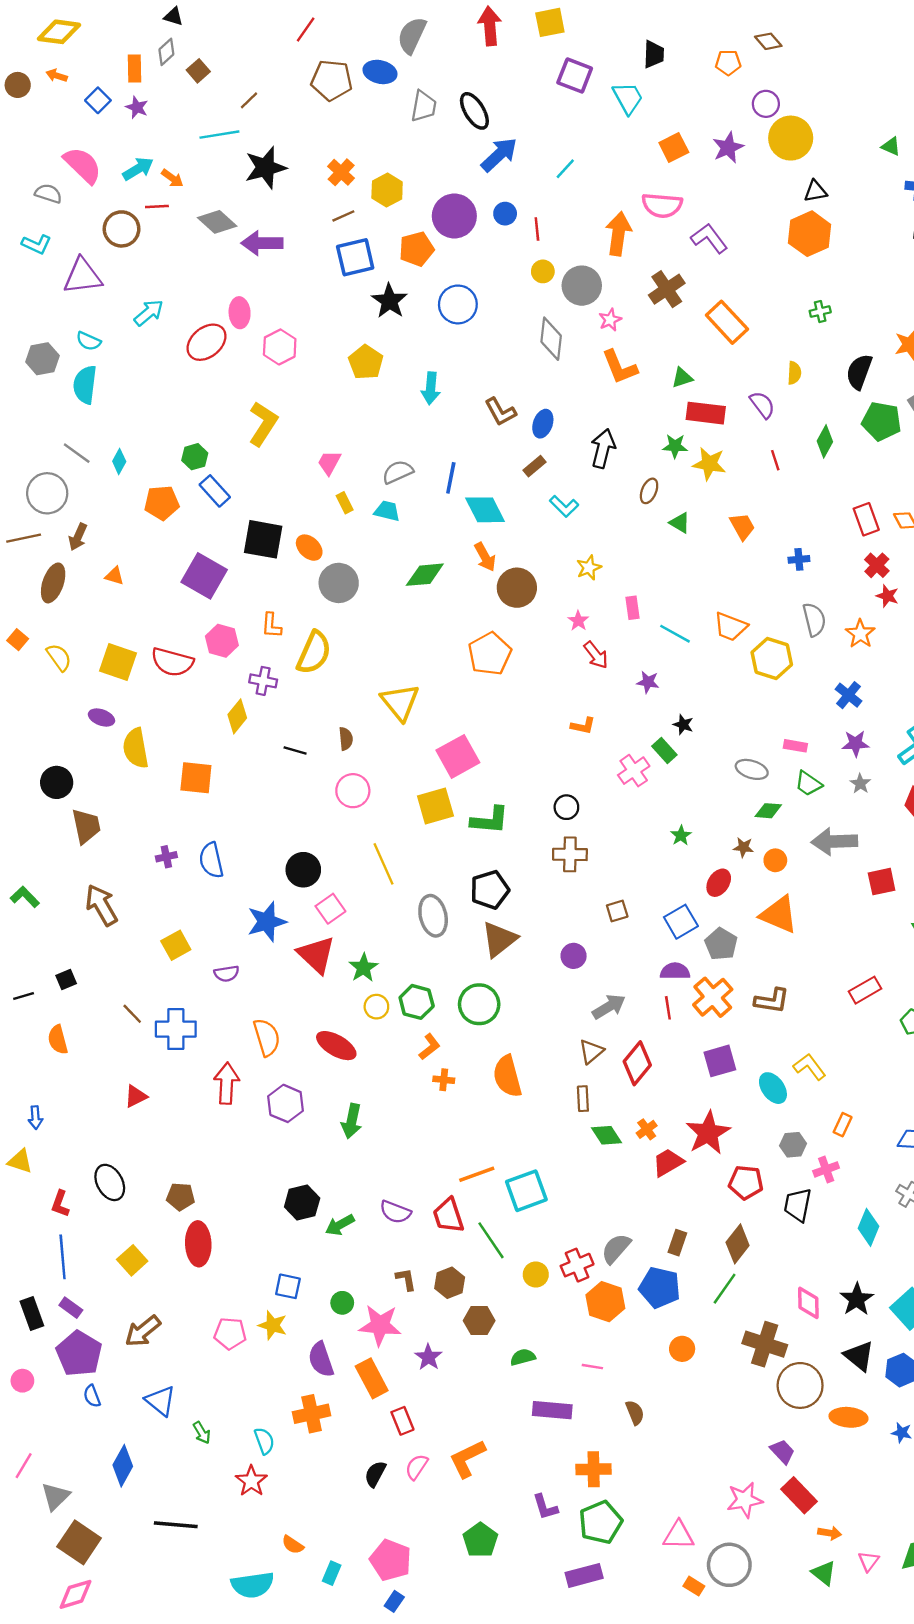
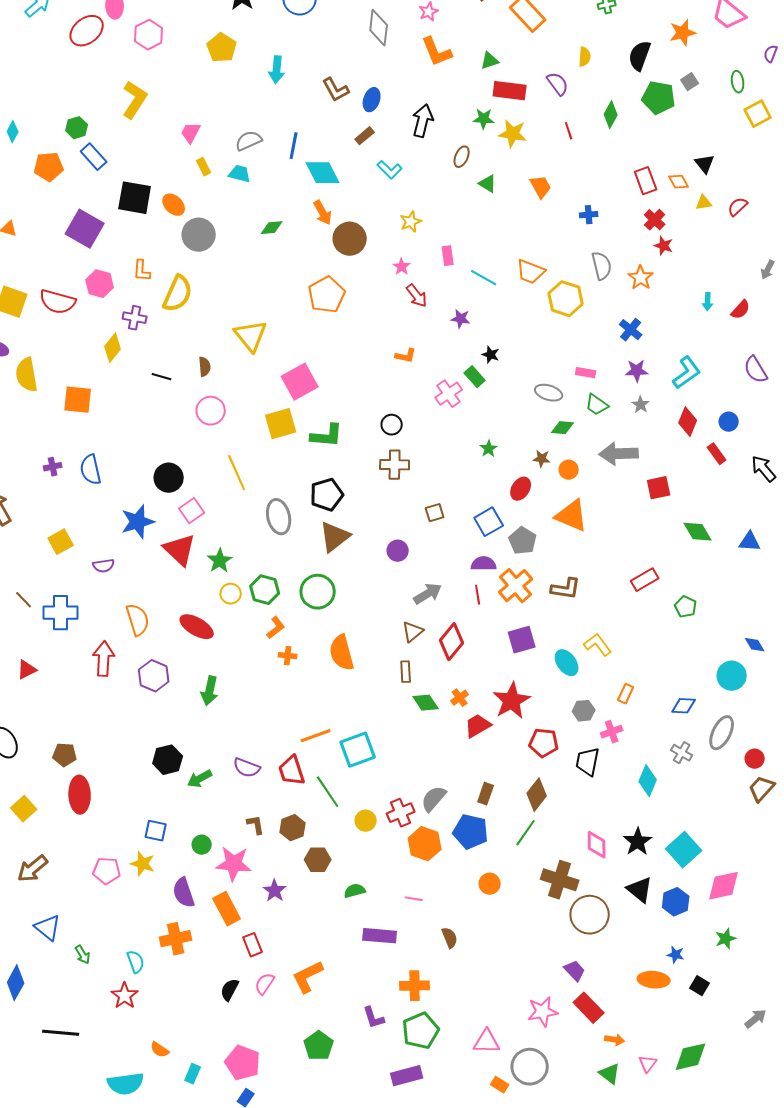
green diamond: (425, 575) -> (272, 228), size x0.7
orange ellipse: (848, 1417) -> (654, 980), moved

